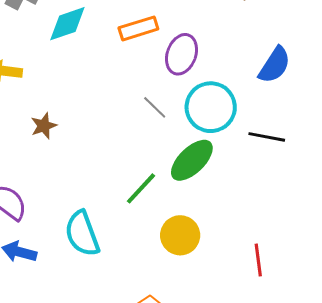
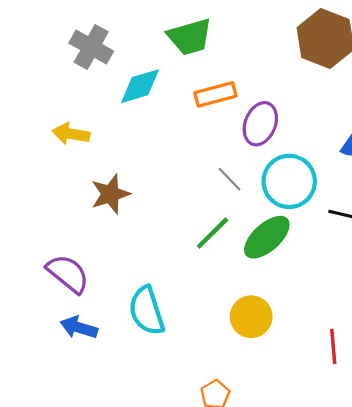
brown star: (44, 126) -> (110, 194), size x1.4
green line: (141, 188) -> (213, 233), moved

